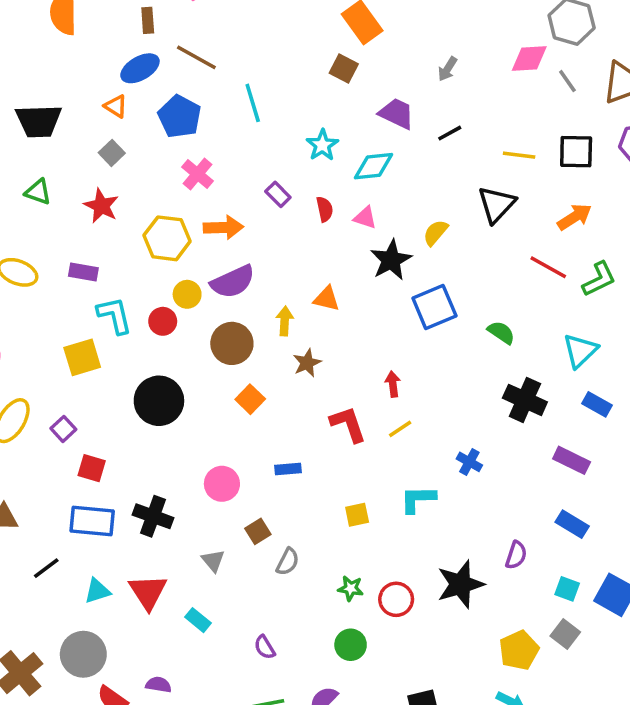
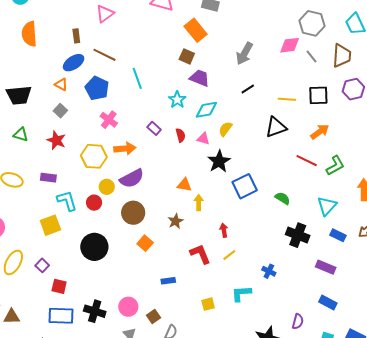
gray arrow: (447, 69) -> (244, 53), size x1.6
purple trapezoid: (397, 113) -> (200, 78), moved
black triangle: (497, 204) -> (276, 127), turned 30
yellow semicircle: (436, 233) -> (225, 129), moved
yellow arrow: (285, 321) -> (199, 203), moved
pink circle: (222, 484) -> (128, 307), moved

